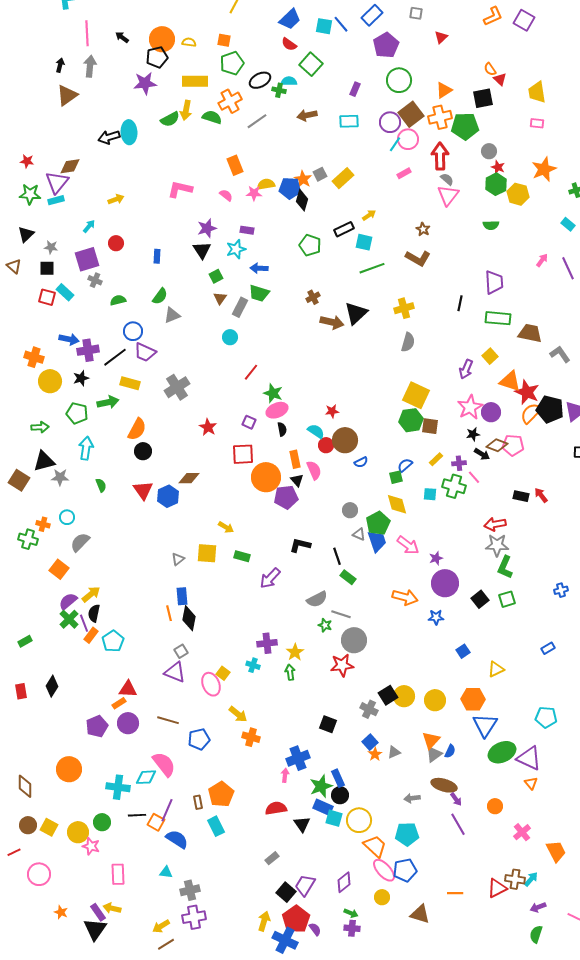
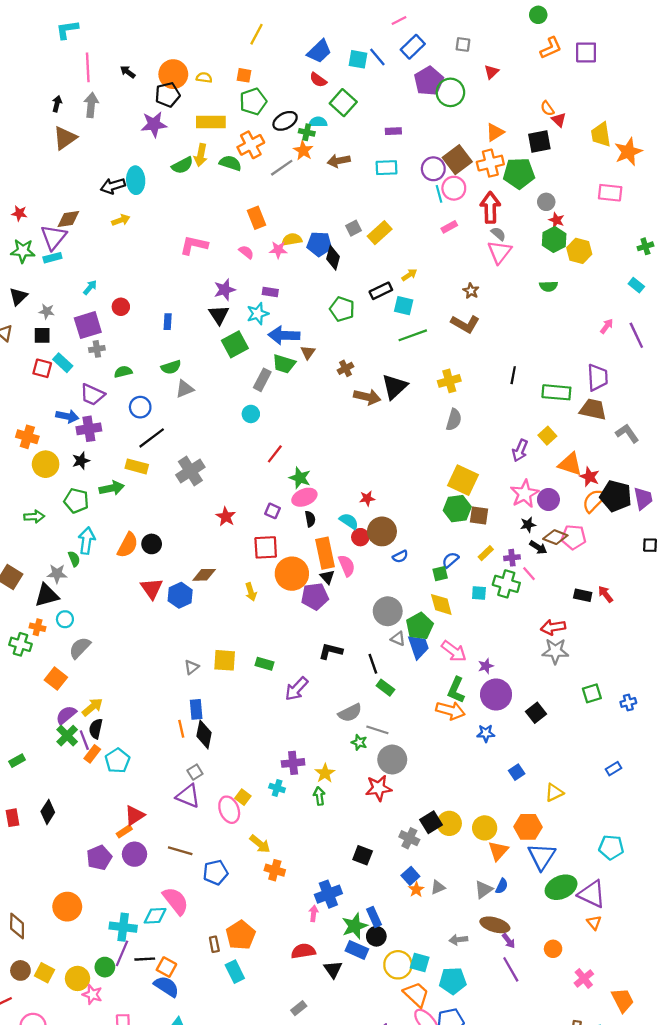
purple square: (524, 20) -> (586, 52), turned -30
green circle: (399, 80) -> (450, 92), moved
purple rectangle: (355, 89) -> (393, 131), turned 64
pink rectangle: (537, 123) -> (610, 193), moved, size x1.5
cyan line: (395, 144) -> (439, 194), turned -49
orange star: (544, 169) -> (628, 152), moved
orange star: (303, 179) -> (303, 151), moved
yellow arrow: (116, 199) -> (121, 220), moved
blue arrow: (259, 268) -> (284, 335), size x1.5
green square: (216, 276) -> (235, 344), size x1.6
gray cross: (95, 280) -> (97, 349), turned -32
purple trapezoid: (494, 282) -> (598, 377), moved
green semicircle: (160, 296) -> (171, 367), turned 36
brown triangle: (220, 298) -> (308, 352), moved
purple trapezoid: (145, 352) -> (92, 395), moved
black line: (115, 357) -> (152, 438), moved
red star: (527, 392) -> (590, 477), size x0.7
orange semicircle: (137, 429) -> (128, 545), moved
orange rectangle: (295, 459) -> (325, 553), size x1.5
black triangle: (44, 461) -> (47, 595), moved
green semicircle: (101, 485) -> (74, 559), moved
gray circle: (350, 510) -> (388, 611), size x1.6
yellow arrow: (226, 527) -> (251, 592), moved, turned 42
green L-shape: (505, 567) -> (456, 690), moved
green square: (507, 599) -> (592, 693), moved
red triangle: (128, 689) -> (135, 815), turned -36
orange triangle: (431, 740) -> (498, 851), moved
purple line: (167, 810) -> (122, 953), moved
cyan square: (334, 818) -> (420, 963), moved
blue semicircle: (177, 839) -> (166, 986), moved

